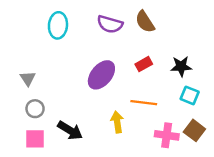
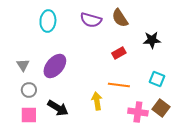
black star: (181, 66) -> (152, 40), moved
purple ellipse: (101, 75) -> (55, 66), moved

